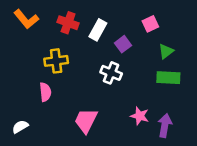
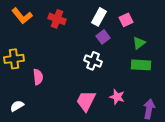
white rectangle: (98, 30) -> (99, 17), moved
yellow cross: (56, 61) -> (14, 59), moved
pink trapezoid: (86, 121) -> (86, 101), moved
purple arrow: (165, 125) -> (149, 109), moved

